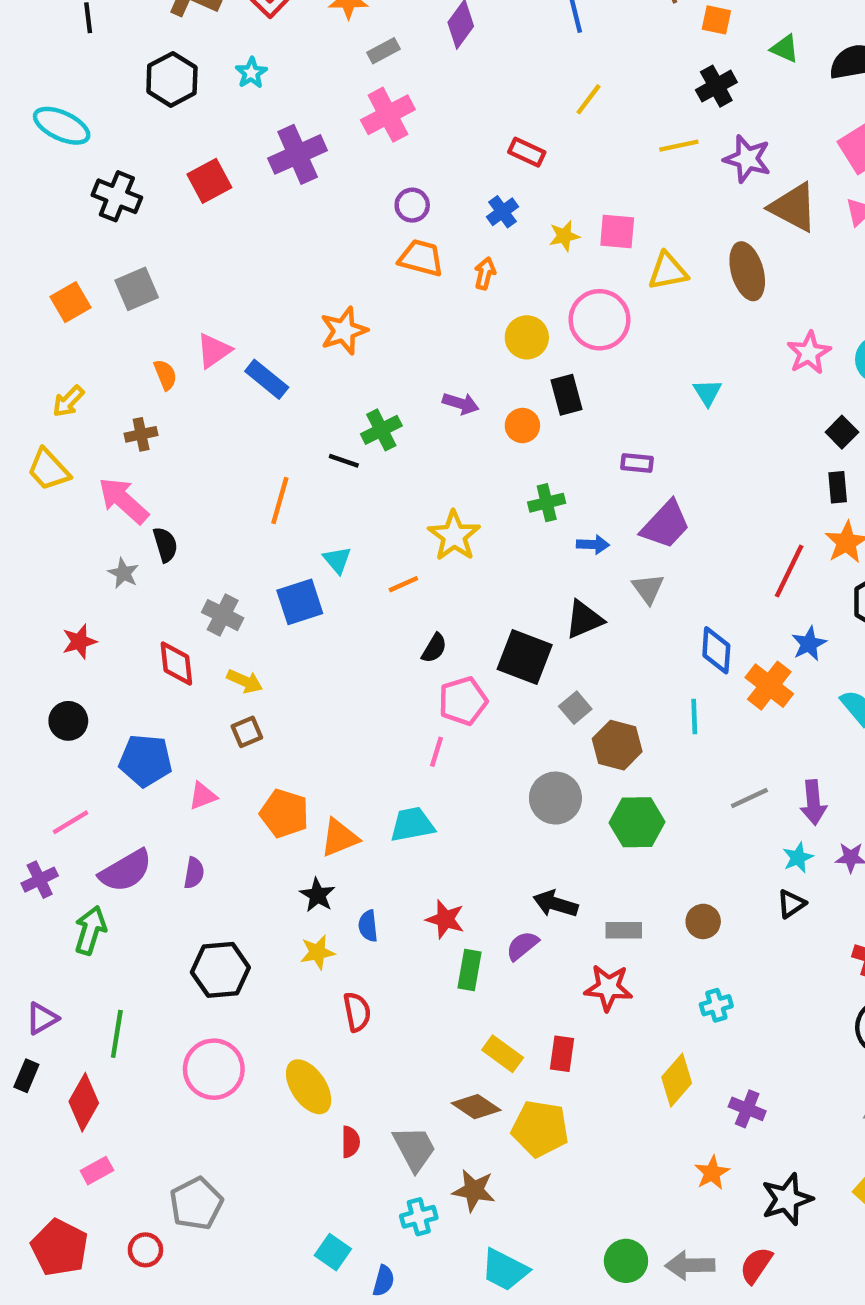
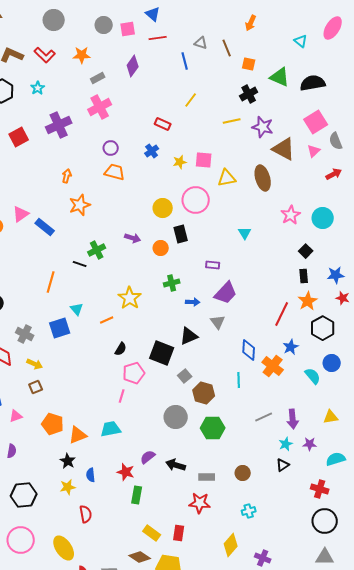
green triangle: (785, 49) -> (280, 77), size x1.5
orange arrow: (485, 273) -> (67, 176), moved
purple semicircle: (522, 946) -> (148, 457), moved

